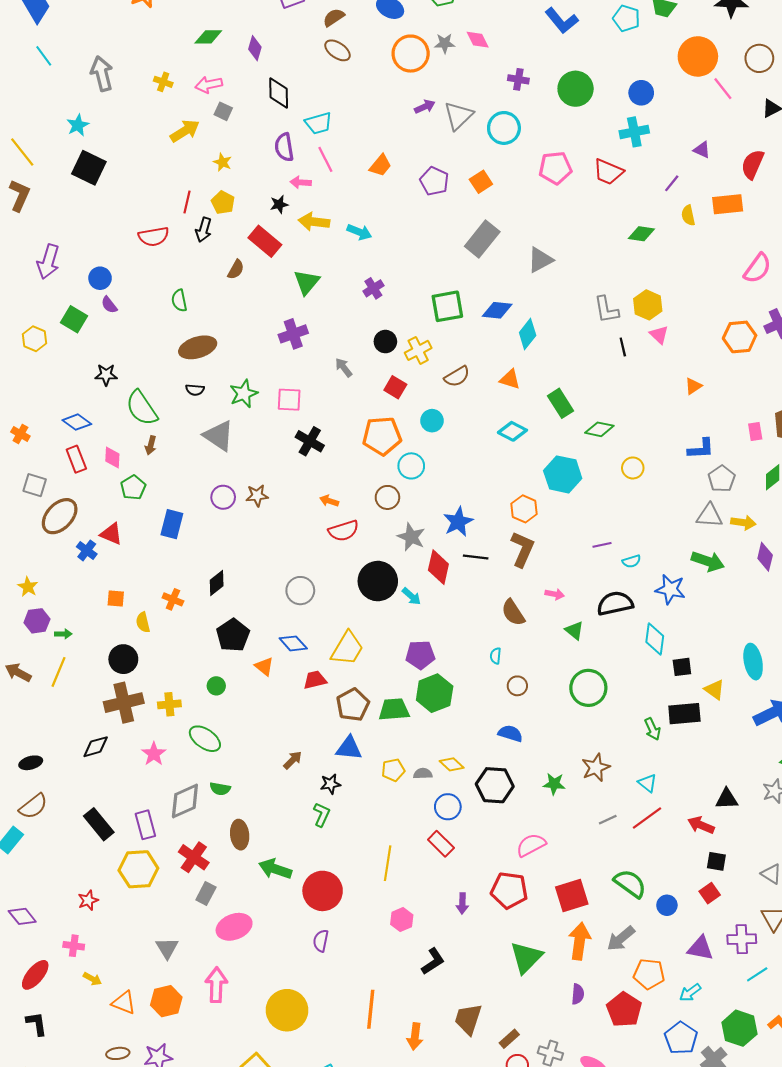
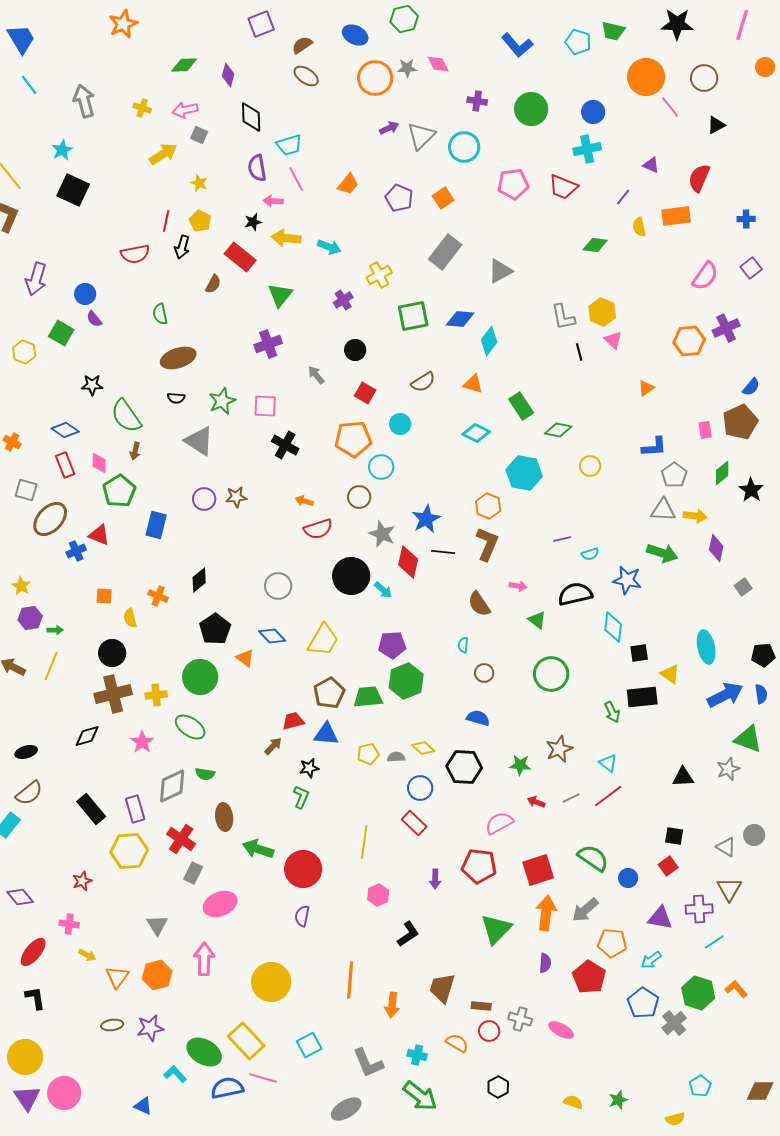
yellow cross: (418, 350) -> (379, 275), moved
green pentagon: (133, 488) -> (119, 491), size x1.4
blue cross: (87, 550) -> (76, 551), turned 30
red trapezoid: (315, 680) -> (293, 721), moved
green circle: (216, 686) -> (200, 677), size x2.0
red arrow: (701, 825) -> (536, 802), moved, size x0.7
orange triangle: (124, 1003) -> (117, 977), turned 45
brown rectangle: (509, 1039) -> (481, 1006), turned 48

